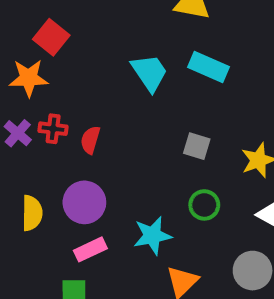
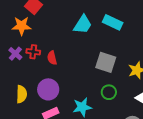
cyan trapezoid: (149, 73) -> (83, 25), turned 65
red semicircle: (90, 140) -> (52, 58), turned -32
gray square: (197, 146) -> (106, 62), size x1.5

